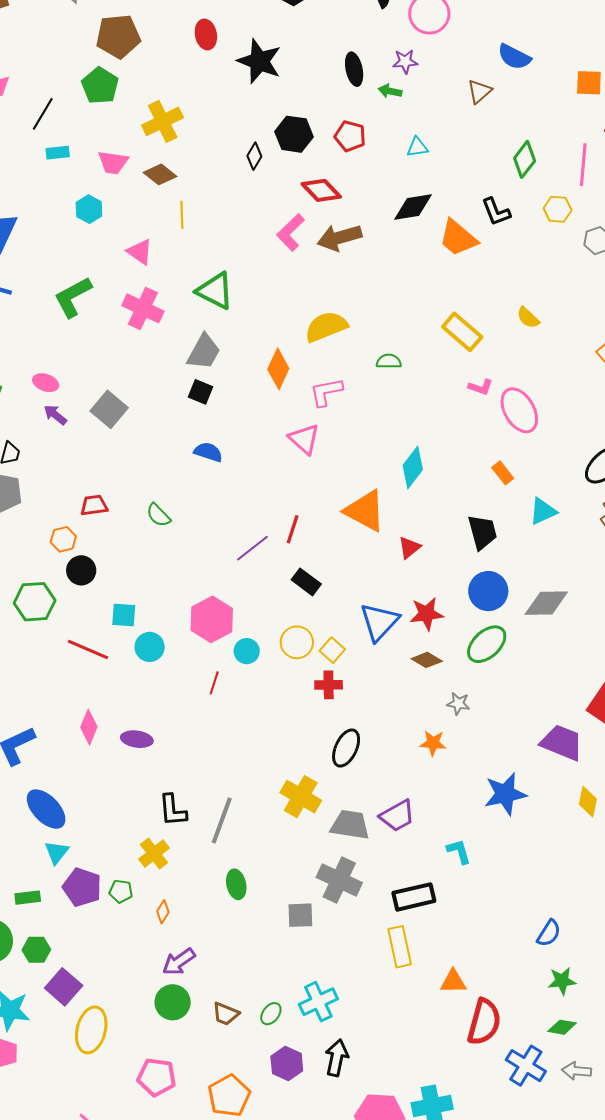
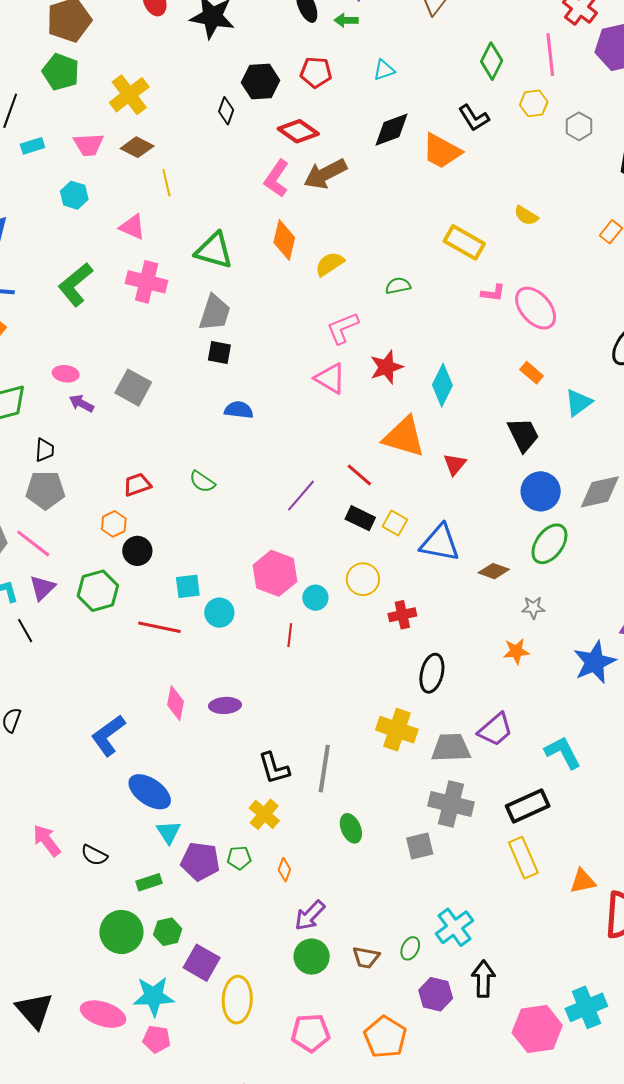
yellow semicircle: (326, 327) -> (330, 264), size x0.7
orange diamond: (278, 369) -> (284, 240), moved
red line: (293, 529) -> (359, 475), moved, turned -56
red star: (427, 614) -> (386, 367), moved
blue triangle: (379, 622) -> (440, 543), turned -51
yellow square: (332, 650) -> (395, 523), moved
blue star: (505, 794) -> (595, 662), moved
cyan L-shape: (459, 851) -> (563, 752), size x1.4

